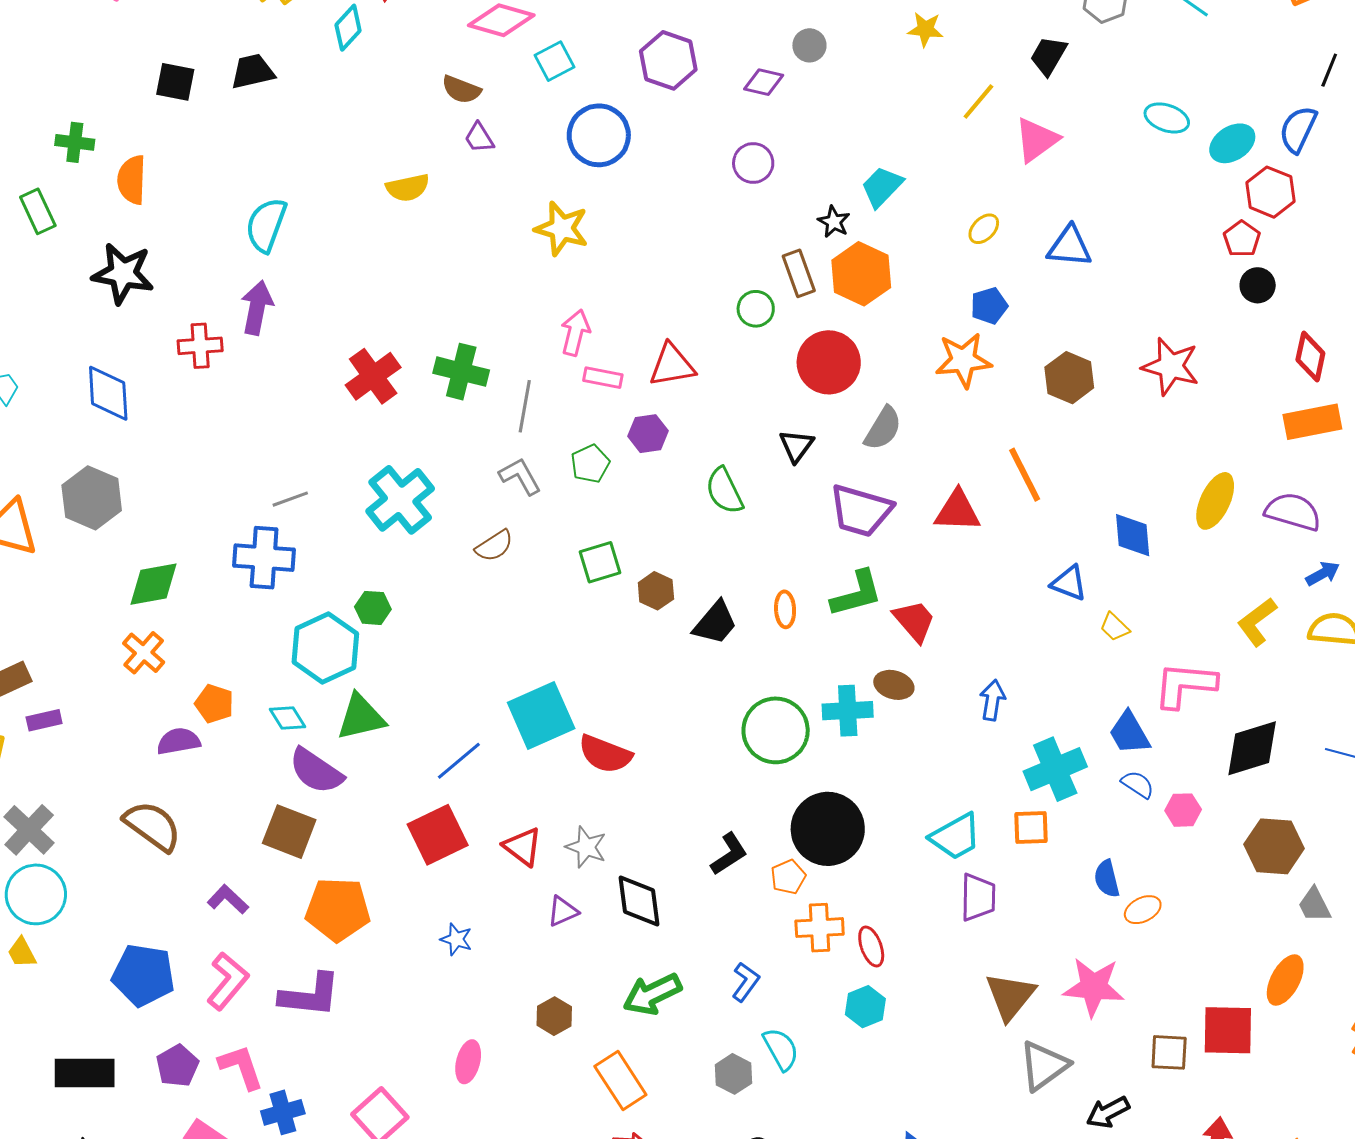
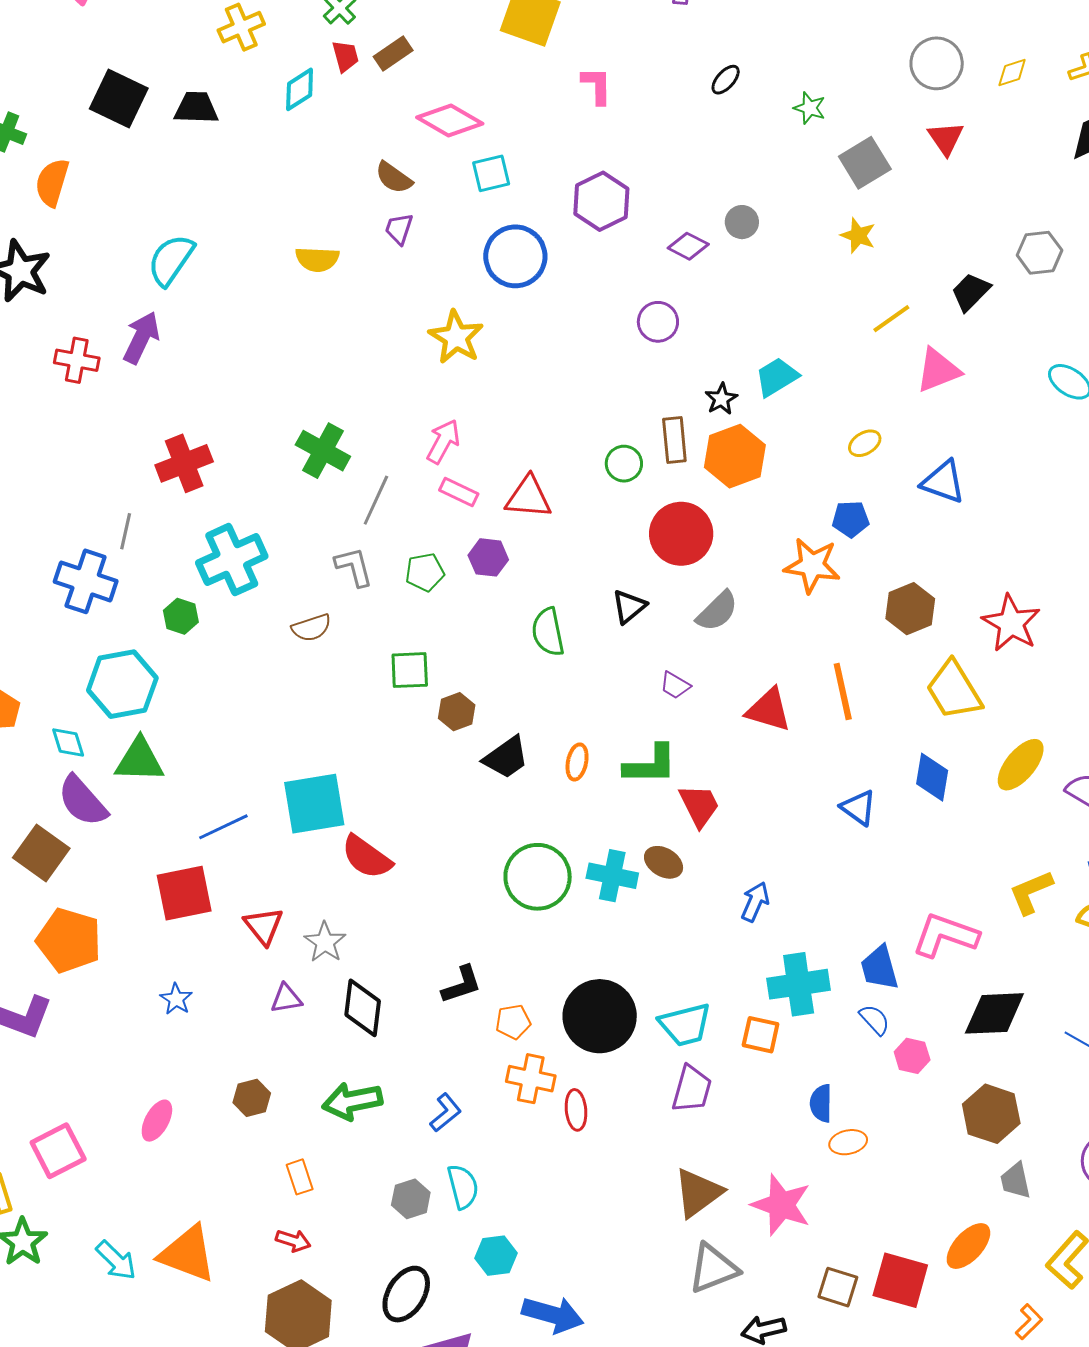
black square: (175, 82) -> (119, 99), size x1.4
purple trapezoid: (479, 138) -> (399, 229), turned 36
red cross: (373, 376) -> (184, 463), moved
gray line: (290, 499) -> (126, 531), turned -72
purple trapezoid: (861, 511) -> (675, 685), size x0.5
green hexagon: (373, 608) -> (181, 616), moved
yellow trapezoid: (1115, 627) -> (954, 690), moved, size x2.0
black circle: (828, 829) -> (600, 1016), moved
cyan hexagon: (865, 1007) -> (496, 1256), moved
orange rectangle: (620, 1081) -> (300, 1177), size x0.6

